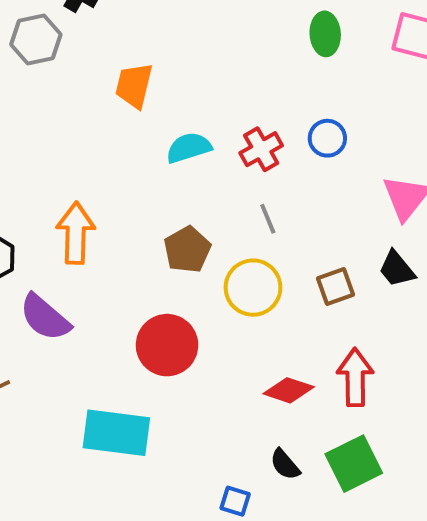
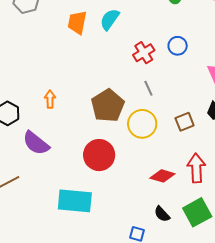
cyan semicircle: (189, 148) -> (110, 19), moved, turned -35
orange arrow: (76, 233) -> (50, 99), size x0.6
brown pentagon: (187, 250) -> (108, 106), size x1.4

